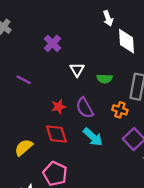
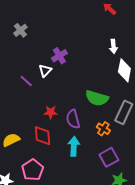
white triangle: (77, 70) -> (45, 71), moved
green semicircle: (105, 79) -> (97, 98), size x1.6
cyan arrow: (93, 137) -> (74, 146), turned -144

